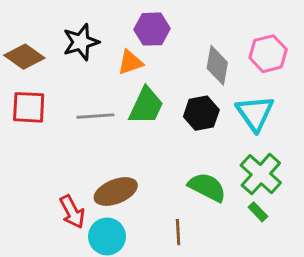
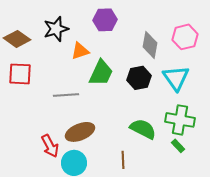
orange triangle: (130, 62) -> (80, 51), moved
gray line: (95, 116) -> (66, 95), moved
green cross: (261, 174) -> (180, 120), turned -32

